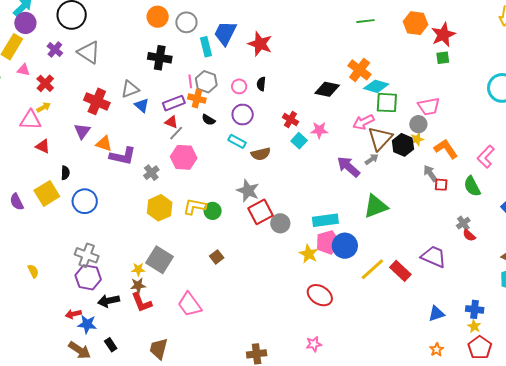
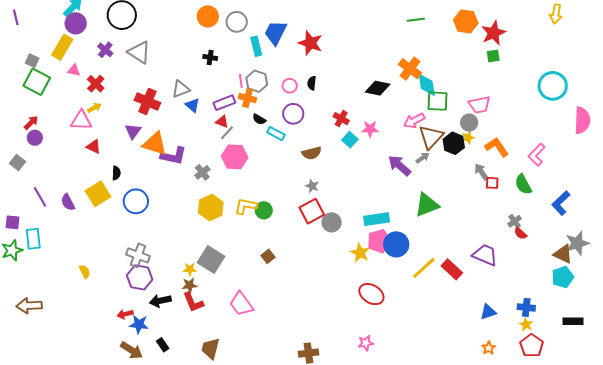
black cross: (160, 58) -> (210, 57), size x0.6
cyan diamond: (376, 86) -> (427, 85), turned 65
cyan rectangle: (237, 141) -> (276, 134), moved
orange triangle: (104, 144) -> (155, 144), size x1.5
gray star: (248, 191) -> (312, 186), moved, size x0.6

